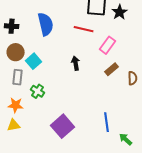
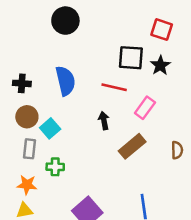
black arrow: (76, 63) -> (104, 121), moved
brown rectangle: (112, 69) -> (132, 146), moved, size x1.5
green cross: (38, 91) -> (55, 167), turned -32

